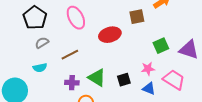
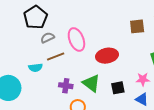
pink ellipse: (76, 18) -> (76, 39), moved
red ellipse: (110, 35) -> (107, 56), moved
gray semicircle: (42, 43) -> (48, 38), moved
brown line: (70, 55) -> (56, 57), moved

